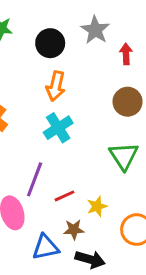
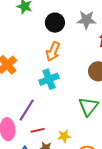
gray star: (95, 30) -> (86, 20), turned 30
red line: (65, 196) -> (38, 130), moved

